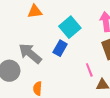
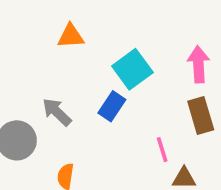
gray arrow: (30, 54) -> (57, 112), size x0.7

